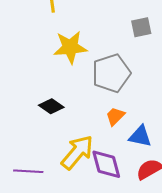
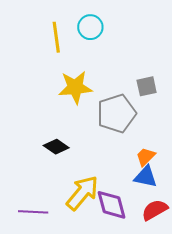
gray square: (141, 27) -> (147, 86), moved
orange trapezoid: (115, 116) -> (146, 157), moved

